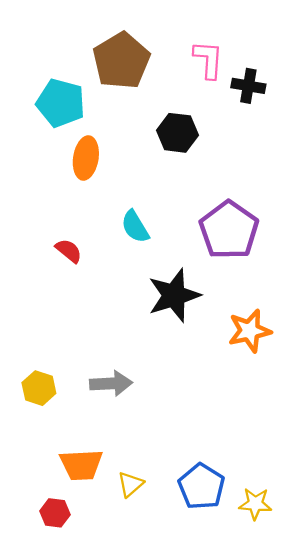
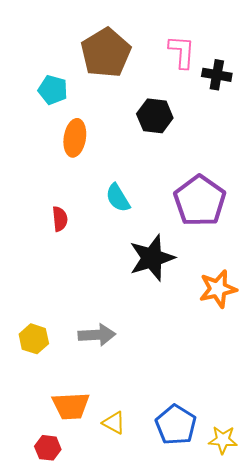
cyan pentagon: (61, 103) -> (53, 90), size x0.7
red semicircle: (69, 251) -> (60, 219), turned 45
yellow triangle: (131, 484) -> (114, 423), turned -50

